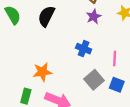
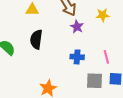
gray square: (94, 80) -> (95, 81), turned -30

